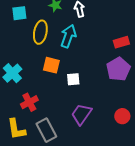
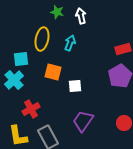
cyan square: (19, 13) -> (21, 59), moved
cyan arrow: (68, 36) -> (70, 43), size x0.7

